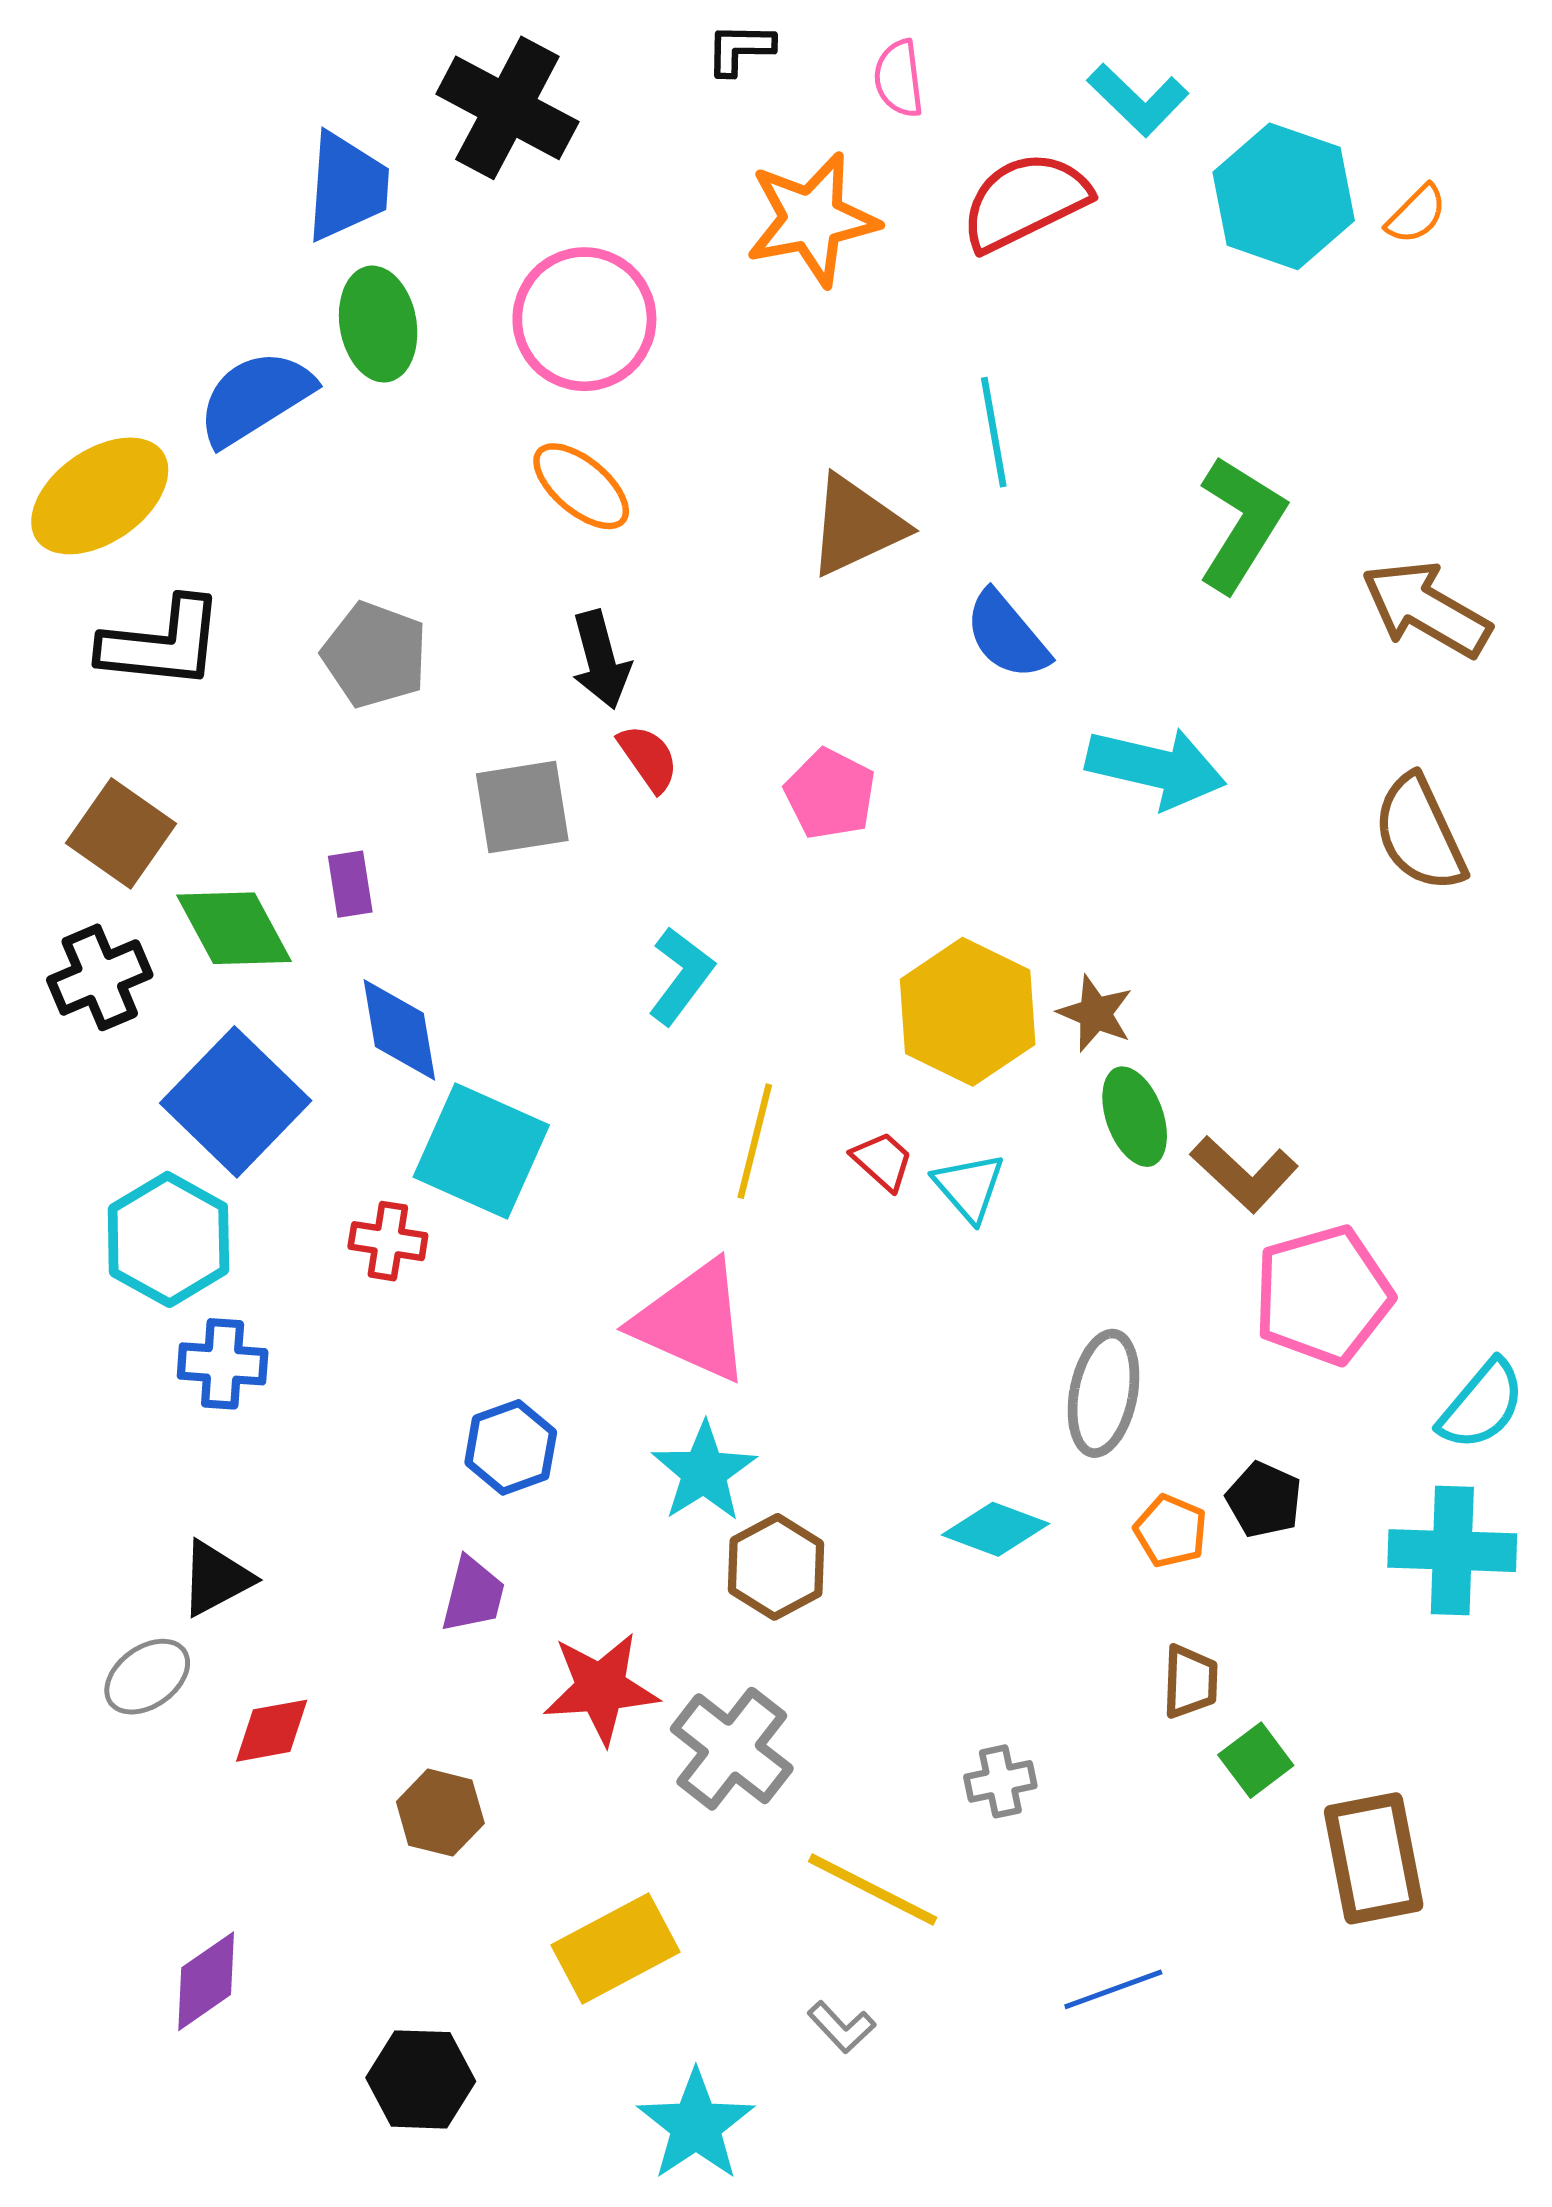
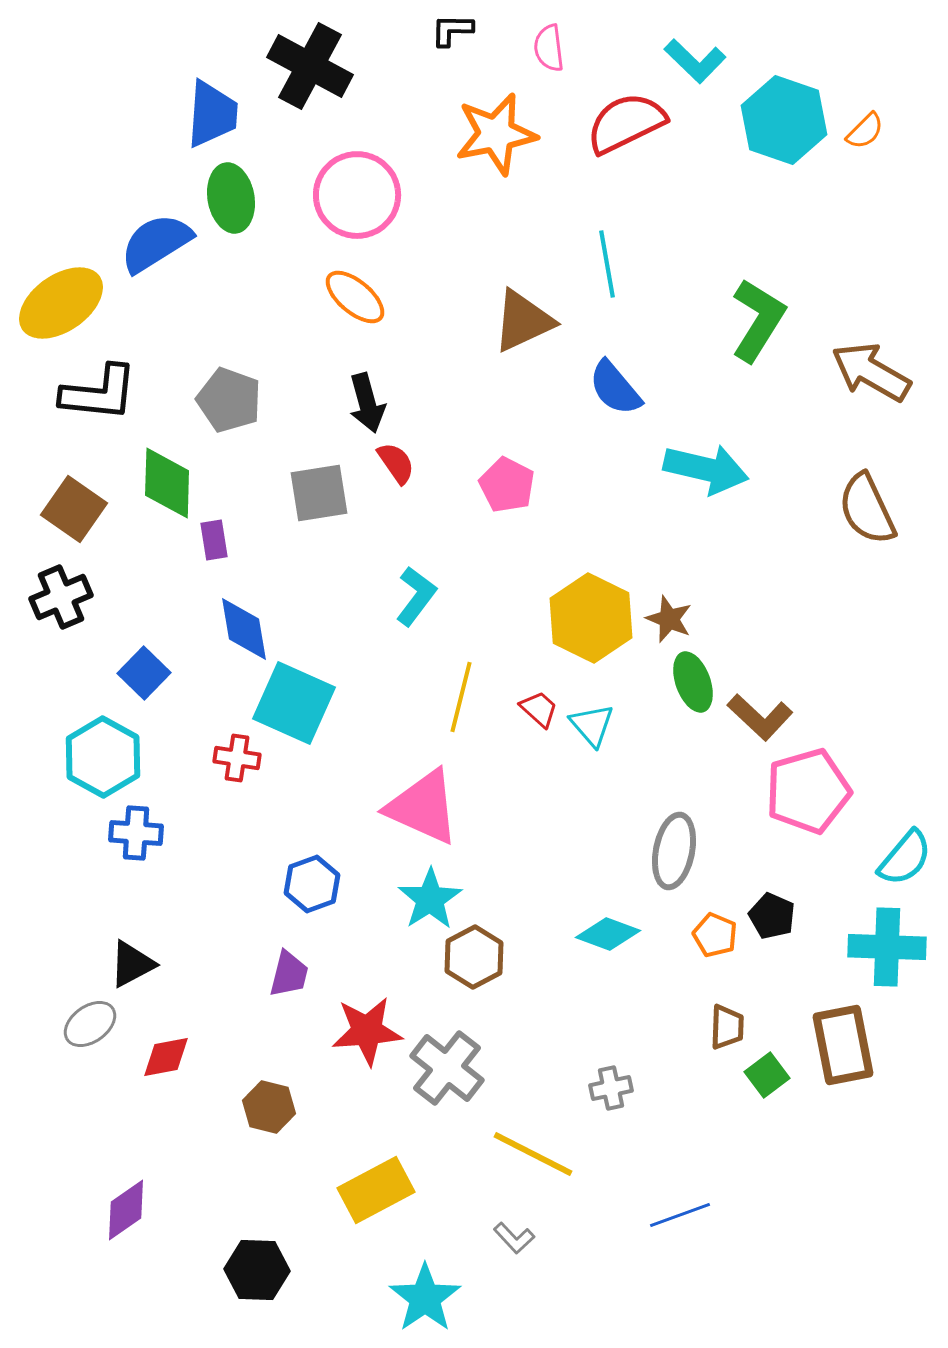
green diamond: (234, 928) -> (167, 483), moved, turned 30
blue square: (236, 1102) -> (144, 673), size x0.6
brown rectangle: (1374, 1858) -> (843, 1045), moved

